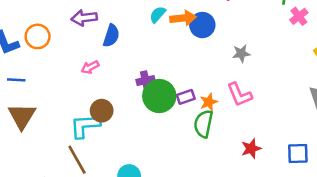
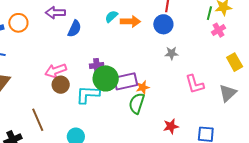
blue circle: (202, 25) -> (163, 24), moved
pink arrow: (90, 67) -> (56, 71), moved, size x1.5
pink L-shape: (240, 94) -> (195, 84), moved
purple rectangle: (186, 97) -> (126, 81), size x1.6
cyan L-shape: (85, 126) -> (88, 95), moved

